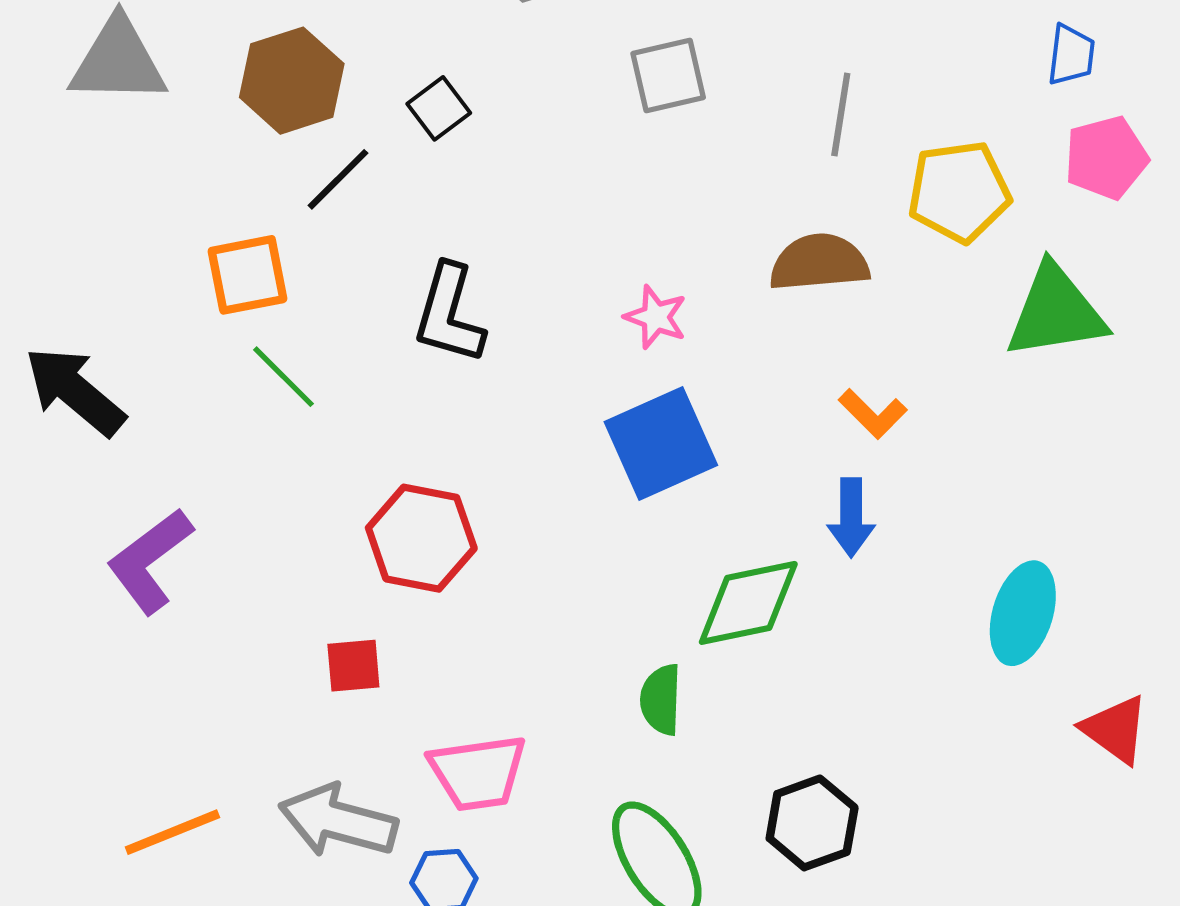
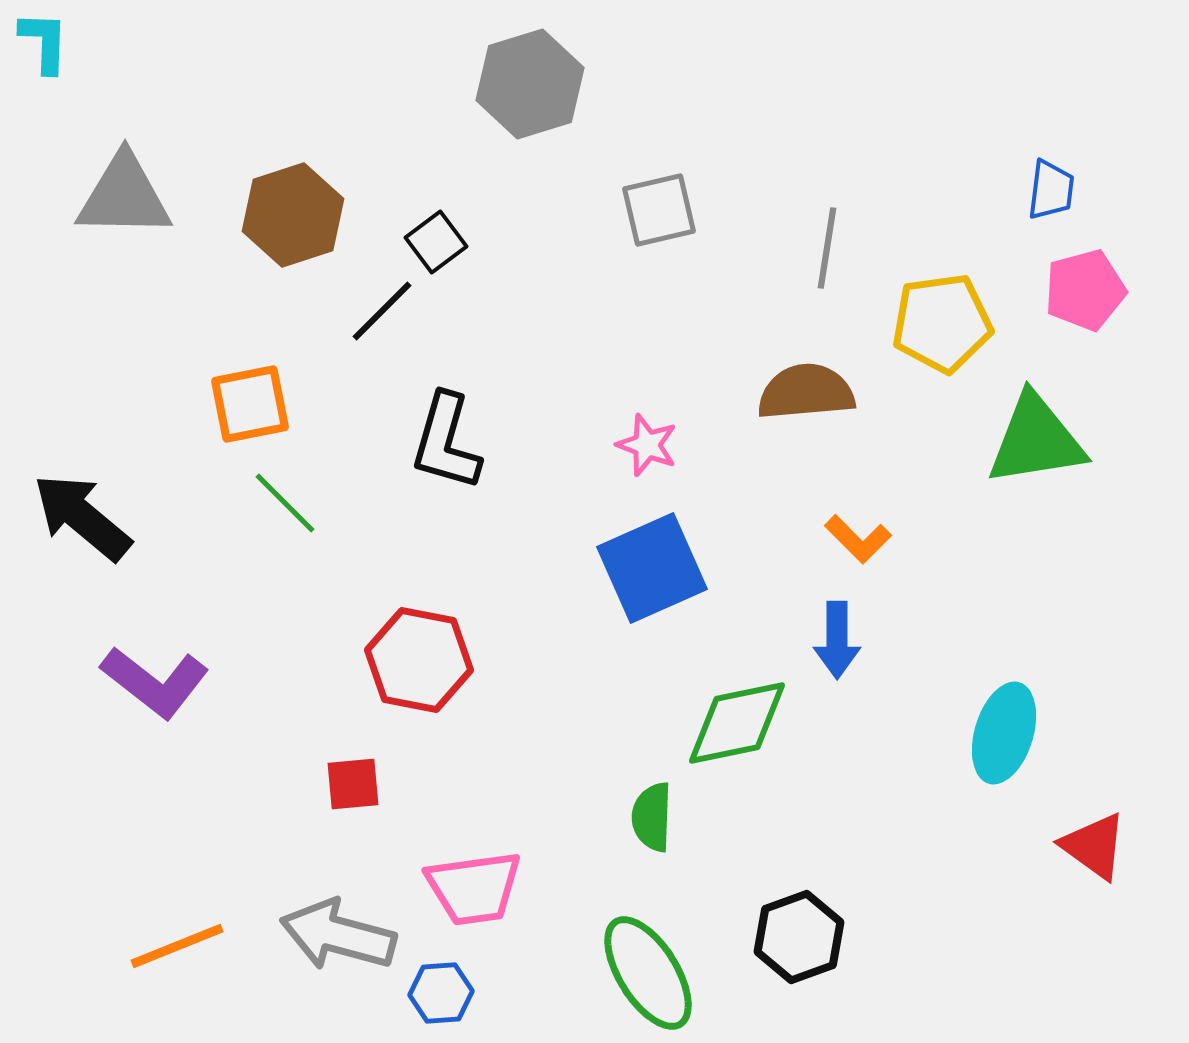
black line: (338, 179) -> (382, 311), moved
purple L-shape: (150, 561) -> (155, 682), turned -105

